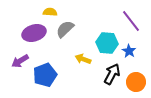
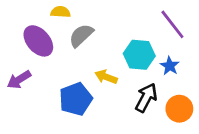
purple ellipse: (34, 33) -> (38, 41), turned 65
blue pentagon: (45, 75) -> (76, 99), moved

